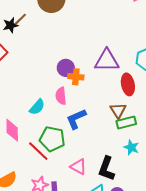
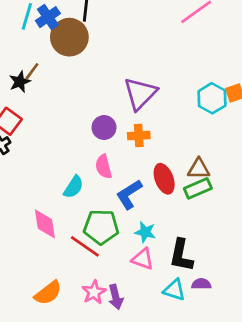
purple triangle: (107, 61) -> (140, 94), moved, turned -36
orange cross: (76, 77) -> (139, 136), moved
red ellipse: (128, 84) -> (164, 179), moved
brown triangle: (118, 110) -> (199, 169), moved, turned -48
cyan star: (131, 147) -> (145, 232), moved

